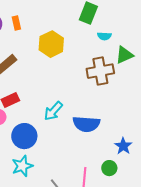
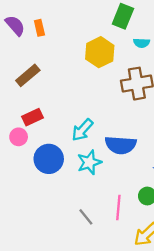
yellow hexagon: (51, 44) -> (100, 52), moved
cyan star: (22, 166) -> (89, 162), moved

